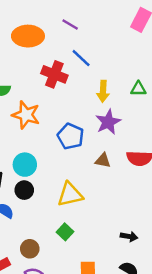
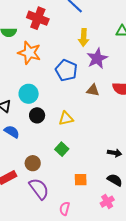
red cross: (54, 74) -> (38, 18), moved
yellow arrow: (103, 91) -> (84, 37), moved
black circle: (24, 190) -> (37, 115), moved
yellow triangle: (70, 195) -> (66, 118), size x0.7

